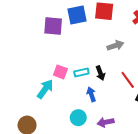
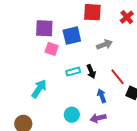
blue square: (77, 15) -> (72, 36), moved
pink square: (60, 72) -> (52, 49), moved
blue arrow: (91, 94) -> (102, 96), moved

